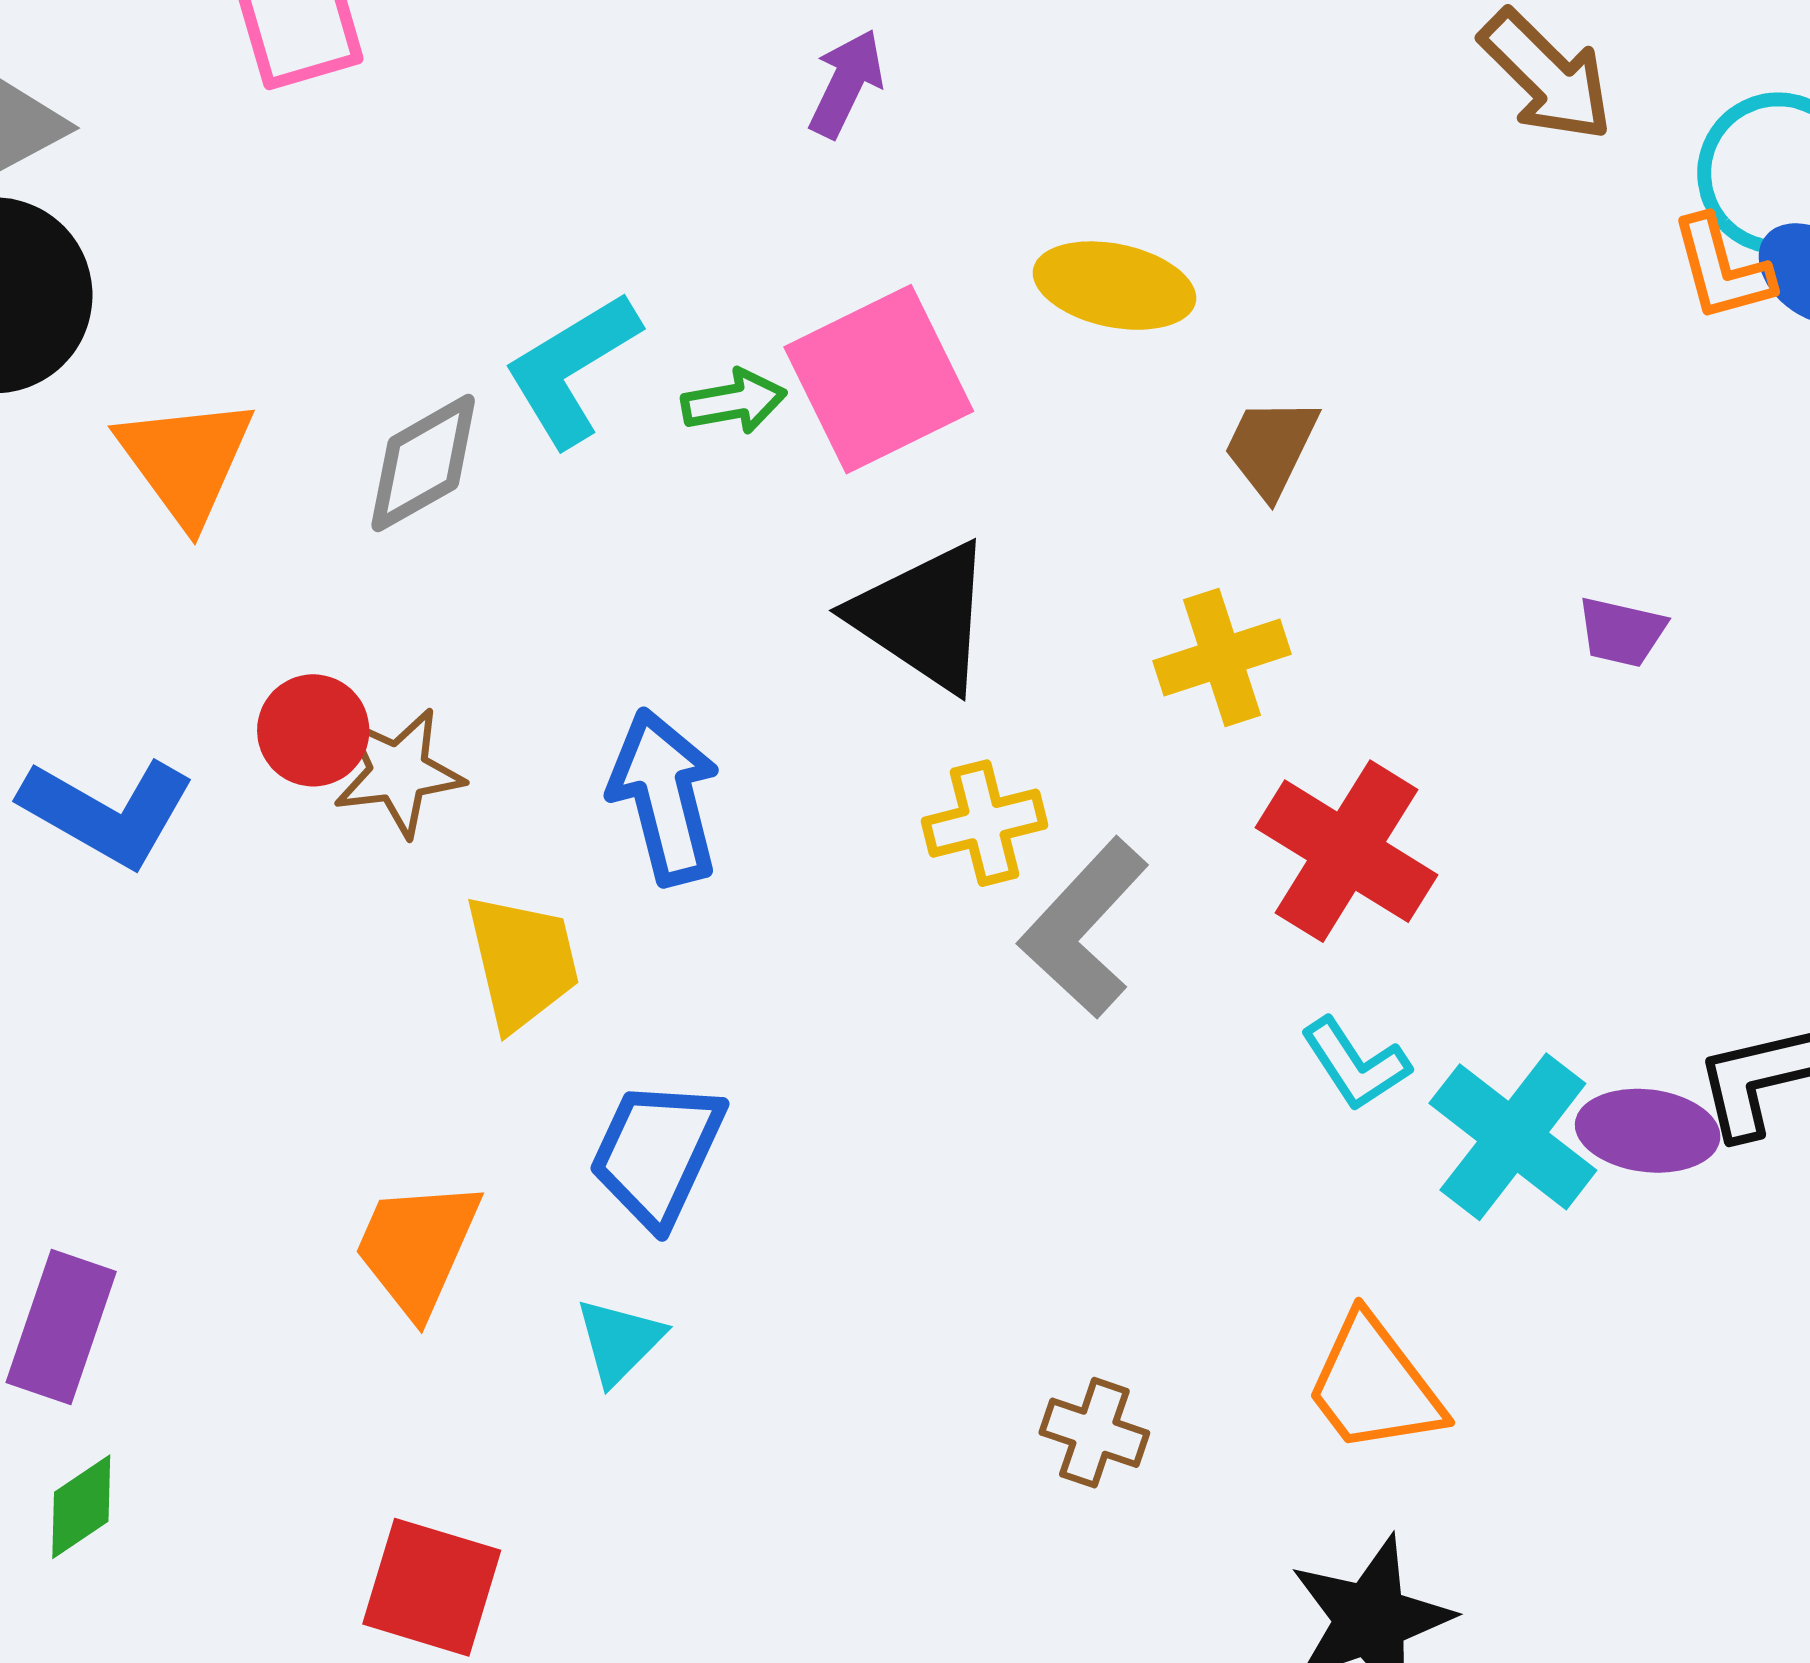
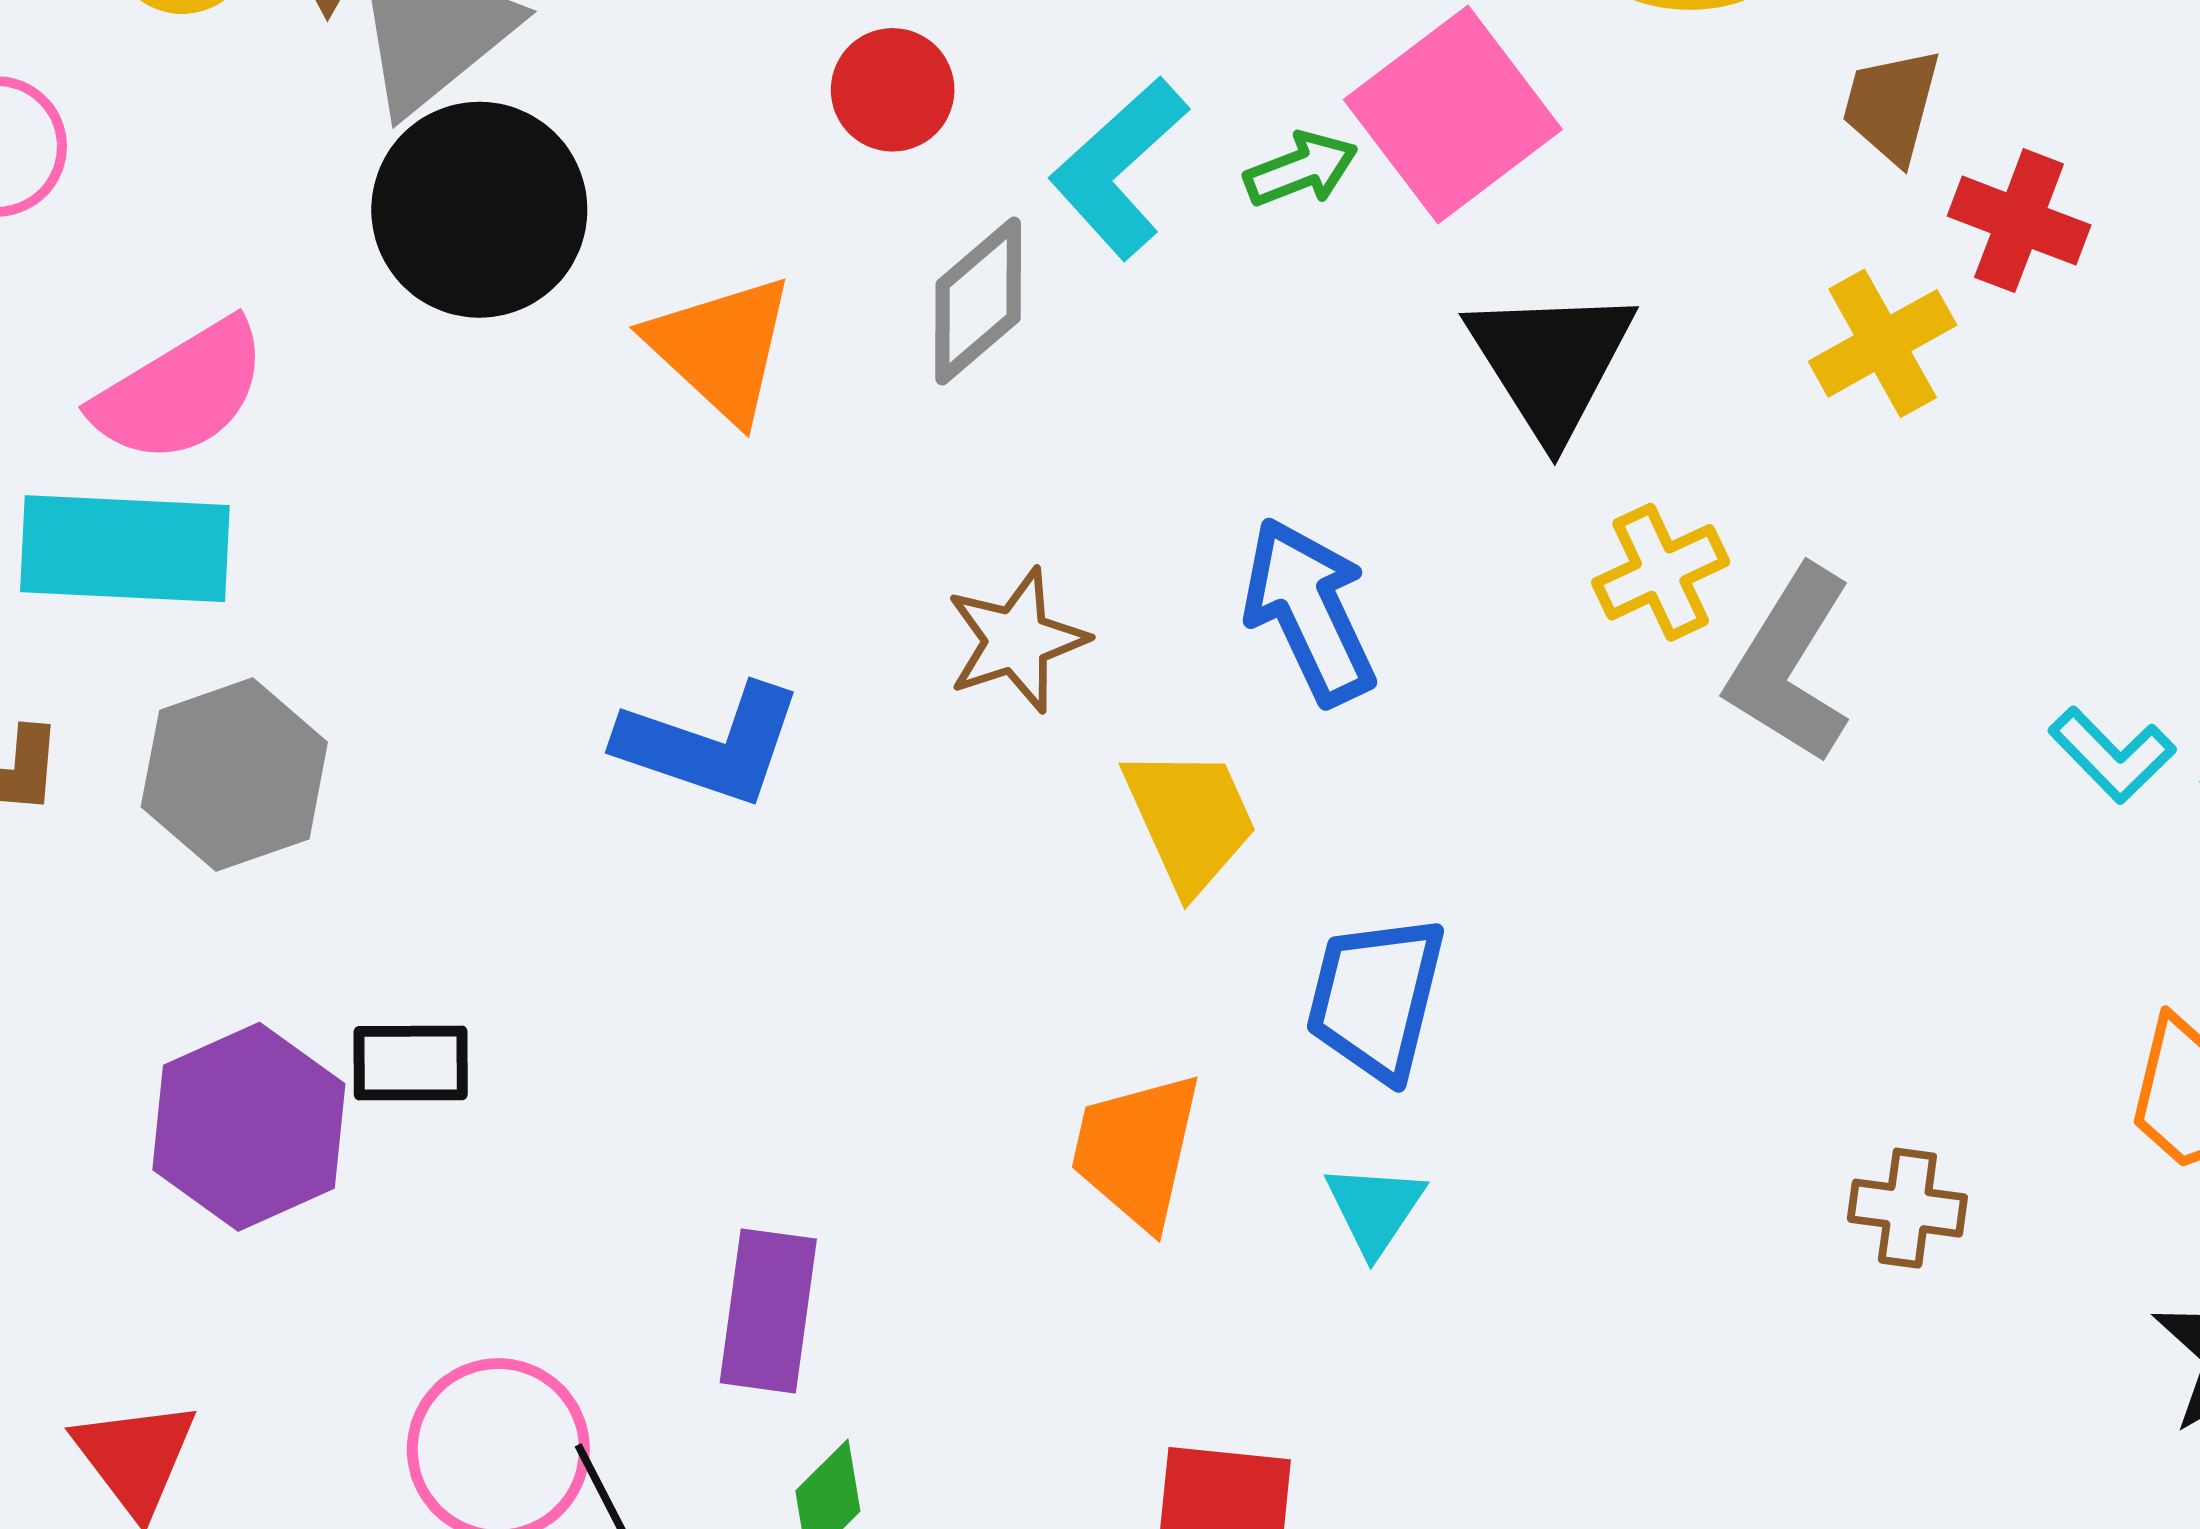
black triangle: (923, 617) -> (1551, 362), turned 35
red circle: (313, 730) -> (893, 90), moved
red cross: (1346, 851) -> (2019, 221), moved, size x0.7

